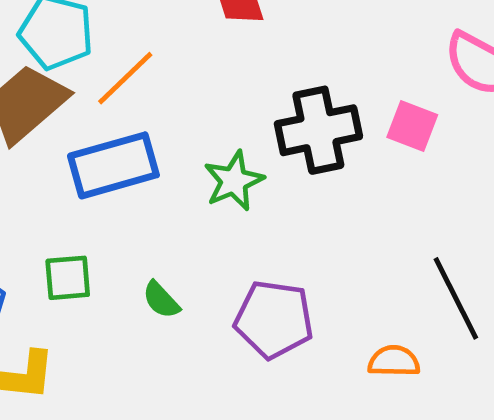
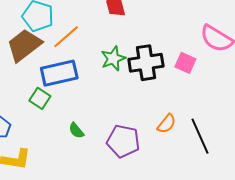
green star: (234, 181) -> (113, 58), moved
green square: (68, 278) -> (40, 98), moved, turned 35
orange semicircle: (394, 361) -> (167, 124), moved, turned 125

